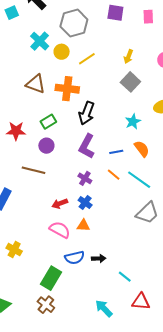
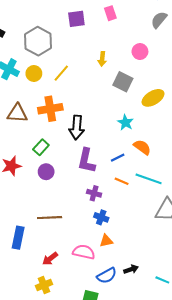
gray square: (130, 82) -> (123, 82), moved
brown line: (33, 170) -> (50, 218), moved
red arrow: (60, 204) -> (50, 259), moved
yellow cross: (14, 250) -> (44, 285), turned -35

